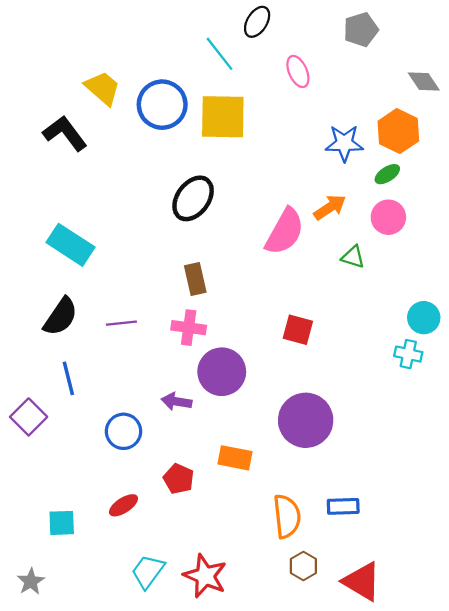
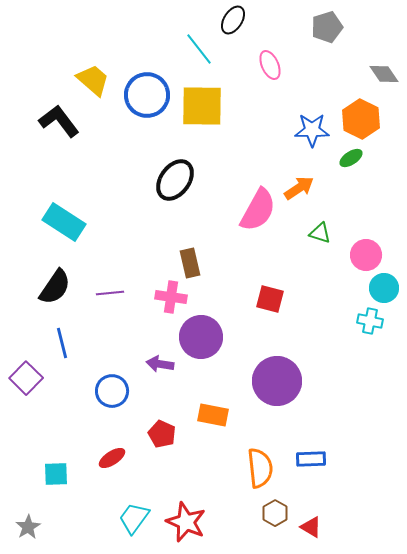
pink circle: (388, 217) -> (366, 255), moved
brown rectangle: (195, 279) -> (190, 263), moved
red triangle: (362, 581) -> (311, 527), moved, size x0.6

